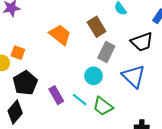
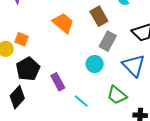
cyan line: (80, 100) -> (81, 101), moved
green trapezoid: (103, 106) -> (117, 95), moved

